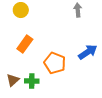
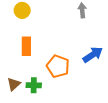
orange rectangle: (25, 44) -> (26, 46), turned -36

